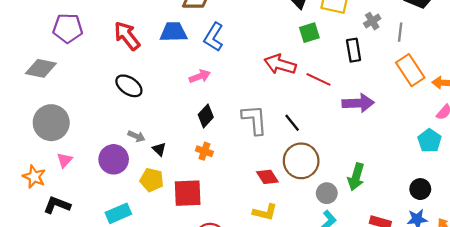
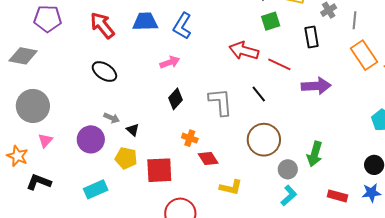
black line: (292, 123) -> (259, 94), moved
orange cross: (204, 151) -> (190, 138), moved
red diamond: (267, 177) -> (208, 159), moved

